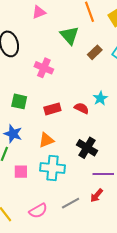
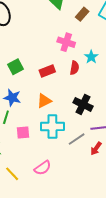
pink cross: (44, 68) -> (66, 42), moved
green square: (19, 101) -> (15, 67), turned -35
red semicircle: (82, 108) -> (74, 68), turned 80
gray line: (71, 203) -> (77, 139), moved

